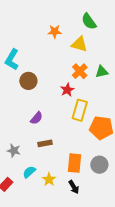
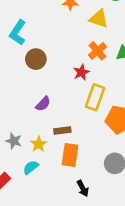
brown rectangle: (45, 143) -> (62, 131), moved
orange rectangle: (74, 163) -> (70, 155), moved
yellow star: (49, 179) -> (39, 144), moved

